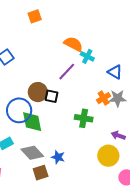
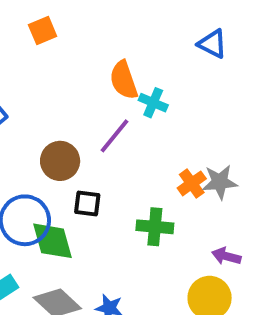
orange semicircle: (73, 44) -> (124, 80), turned -132
blue triangle: (115, 72) -> (212, 44), moved
brown circle: (38, 92) -> (60, 161), moved
black square: (51, 96) -> (87, 203), moved

